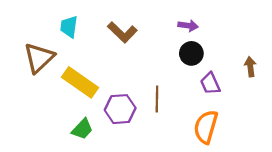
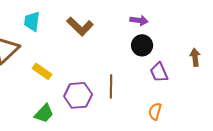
yellow rectangle: (80, 82) -> (42, 71), size x0.6
orange semicircle: (206, 127) -> (155, 111), size x0.6

